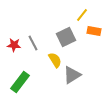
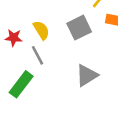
gray line: (33, 43) -> (38, 55), moved
yellow semicircle: (55, 60) -> (41, 30), moved

